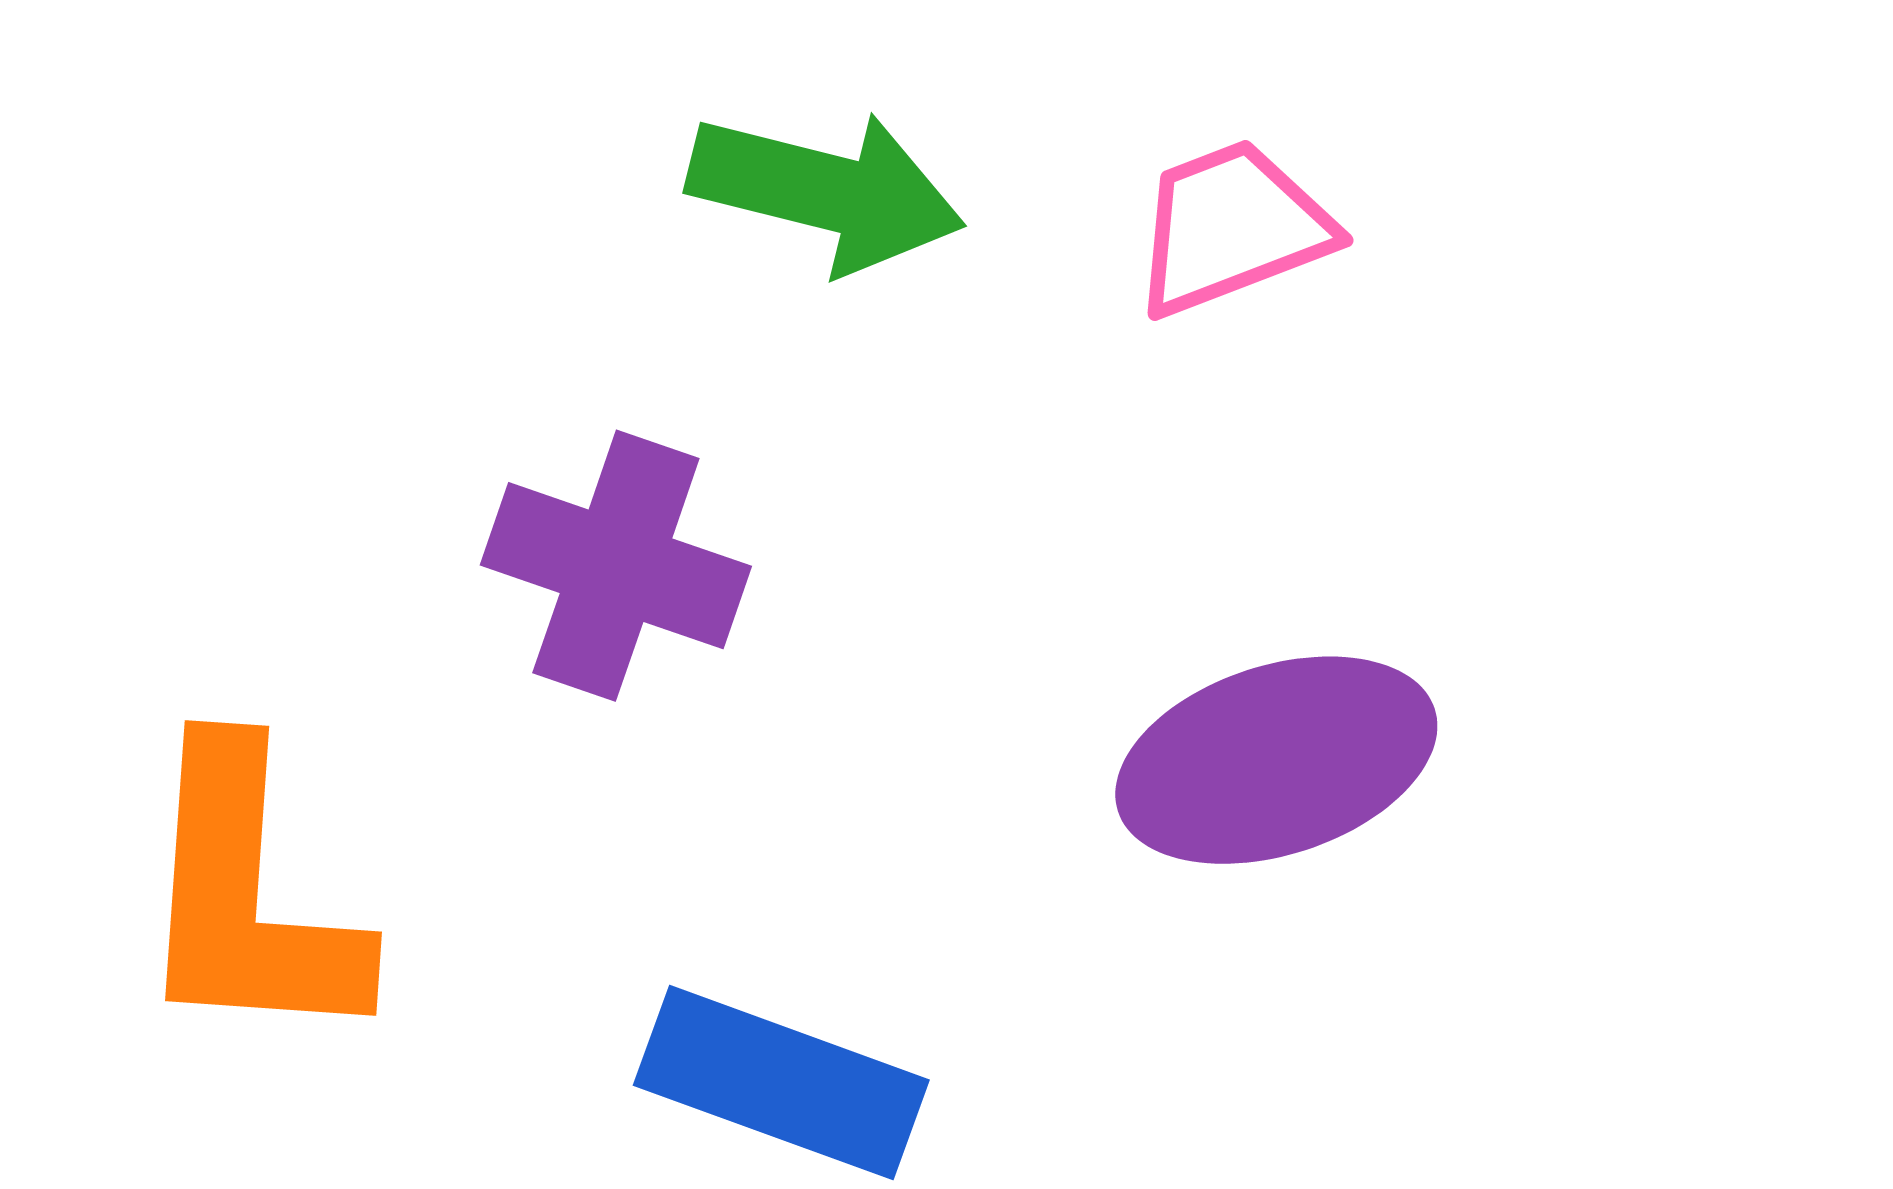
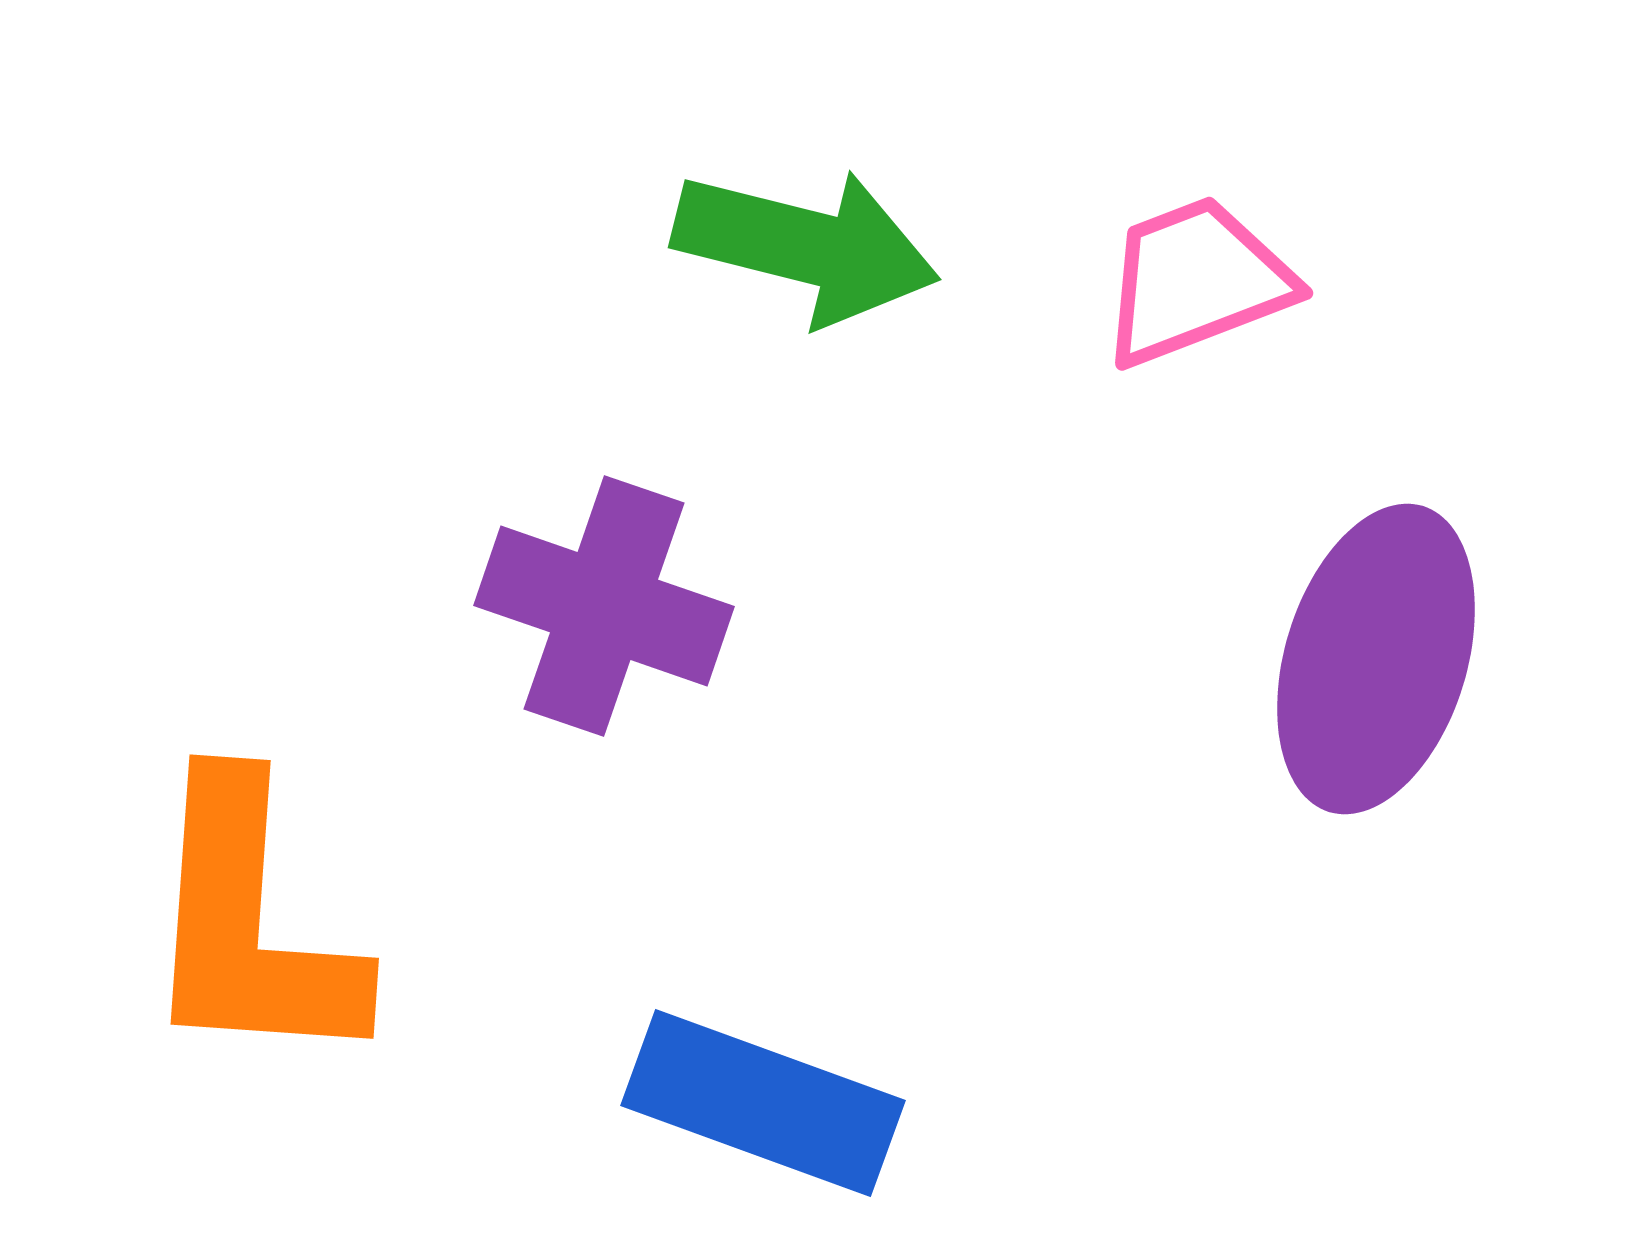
purple ellipse: (1276, 760) -> (1376, 659), moved, turned -55

